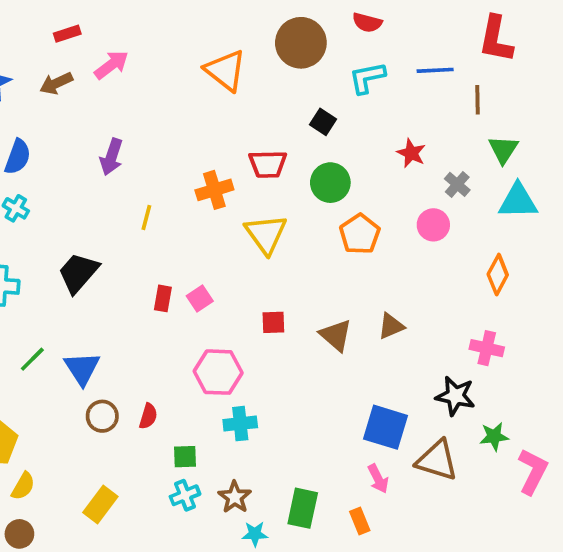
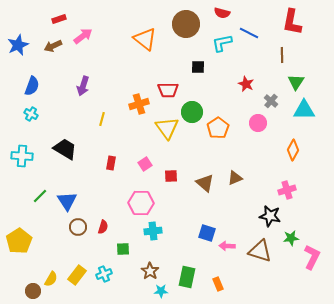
blue line: (435, 70) -> (249, 33), moved, turned 30
black square: (323, 122) -> (198, 67), turned -32
green circle: (330, 183) -> (192, 112), moved
black trapezoid: (78, 273) -> (65, 149), turned 80
pink square: (200, 298) -> (145, 164), moved
pink cross: (487, 348) -> (287, 190), turned -30
blue square: (386, 427) -> (207, 233), moved, size x0.7
pink arrow: (378, 479) -> (227, 246), moved, turned 119
yellow semicircle: (23, 486) -> (51, 279), moved
cyan cross: (185, 495) -> (104, 274), moved

